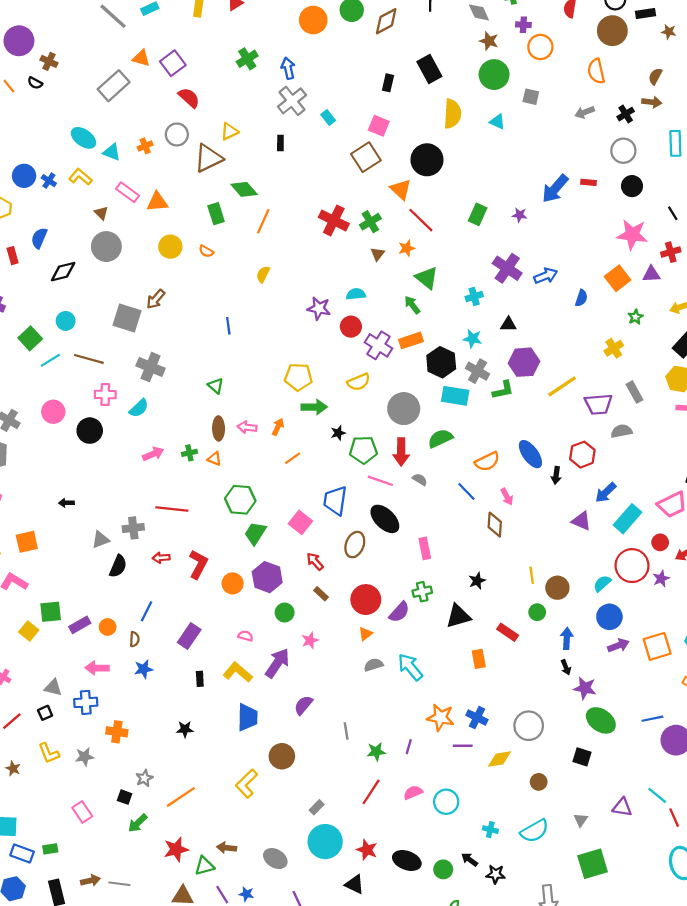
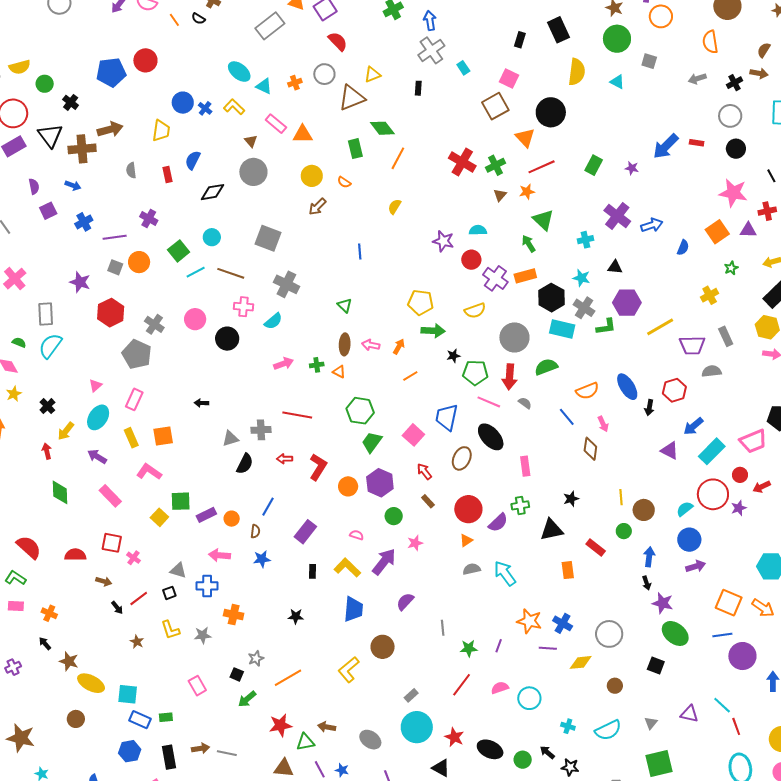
red line: (421, 220) -> (542, 167), turned -72
brown arrow: (156, 299) -> (317, 207), moved
orange square: (657, 646) -> (729, 603), moved, turned 36

